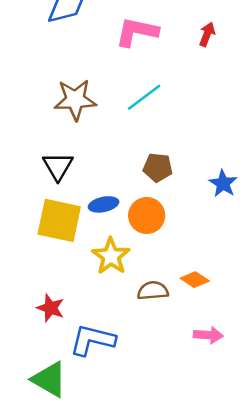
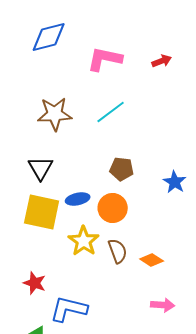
red arrow: (207, 34) -> (162, 61), turned 48
brown semicircle: (153, 291) -> (118, 251), moved, turned 75

